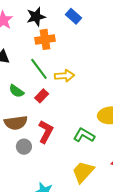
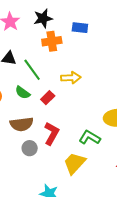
blue rectangle: (73, 16) -> (80, 28), moved, turned -35
green line: (39, 69) -> (32, 70), moved
yellow trapezoid: (83, 172) -> (75, 163), moved

